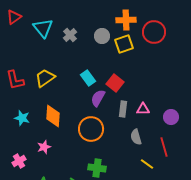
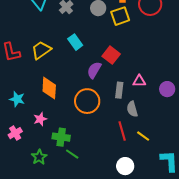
cyan rectangle: (88, 78) -> (75, 42), moved
gray rectangle: (123, 109) -> (119, 90), moved
cyan star: (22, 118) -> (17, 99), moved
red line: (164, 147) -> (122, 131), moved
green cross: (97, 168) -> (61, 137), moved

